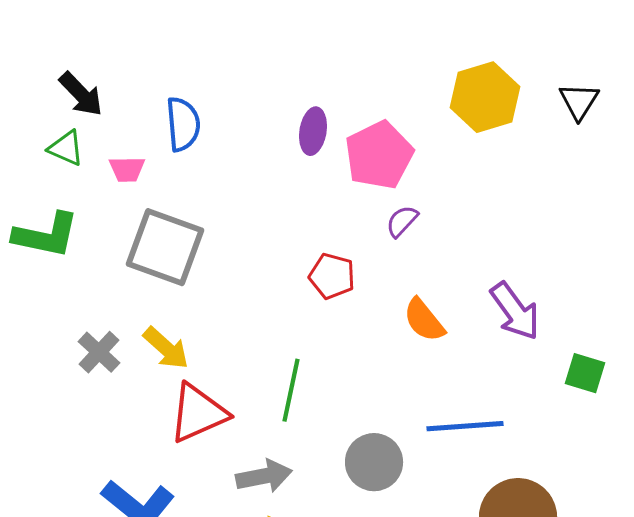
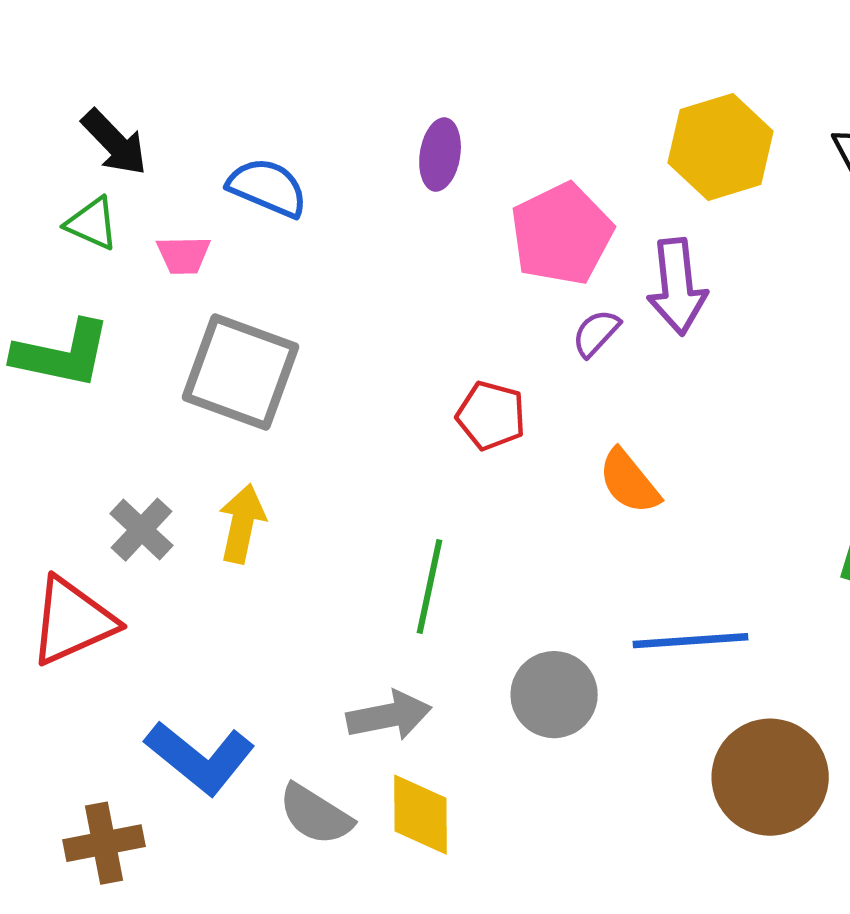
blue semicircle: (183, 124) -> (268, 188), turned -62
purple ellipse: (313, 131) -> (440, 155), moved
purple arrow: (515, 311) -> (677, 287), moved, turned 30
yellow arrow: (166, 348) -> (242, 524), turned -120
red triangle: (198, 413) -> (72, 621), moved

